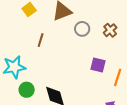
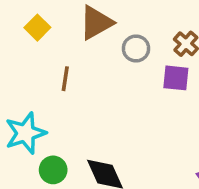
purple square: (98, 65) -> (176, 78), moved

